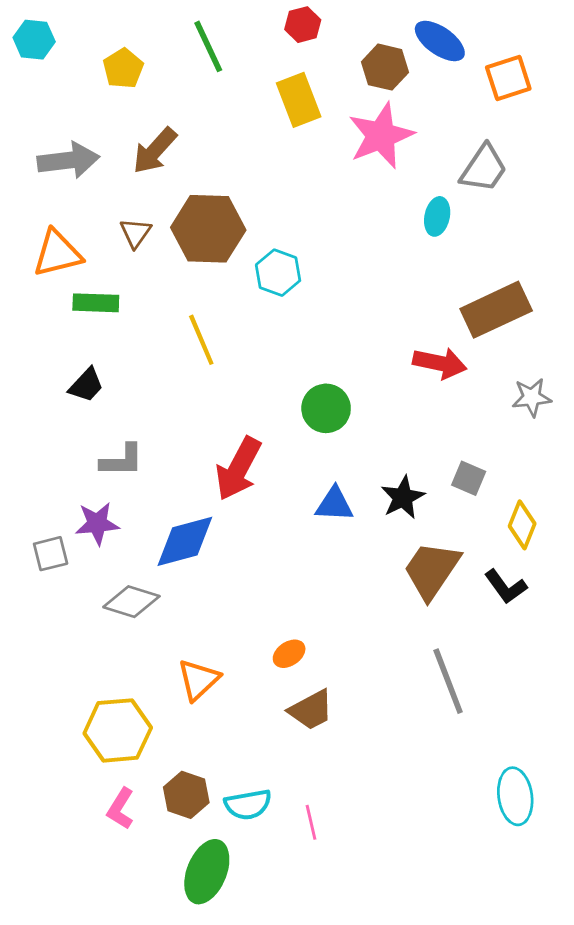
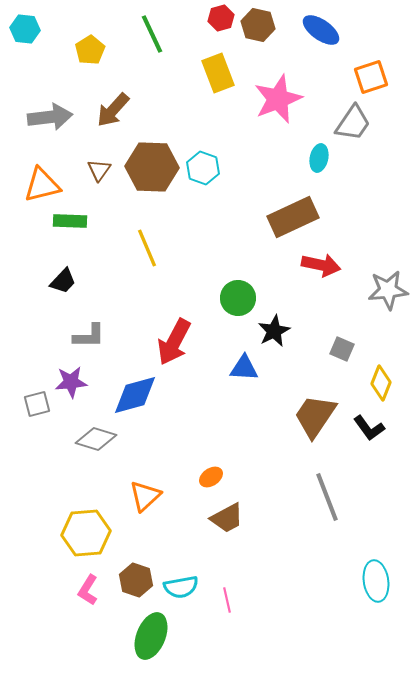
brown hexagon: (385, 67) -> (258, 25), moved
orange square: (508, 78) -> (371, 77), moved
cyan hexagon: (278, 273) -> (203, 168), moved
brown rectangle: (496, 310) -> (293, 217), moved
gray star: (532, 397) -> (388, 290), size x1.4
black star: (403, 497) -> (274, 331), moved

